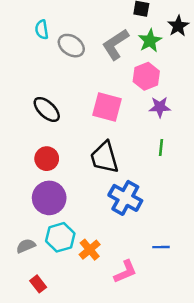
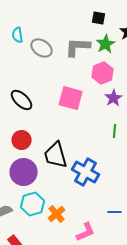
gray L-shape: (116, 44) -> (78, 47), turned 36
purple star: (160, 107) -> (114, 98), turned -30
black trapezoid: (104, 157) -> (56, 155), moved

